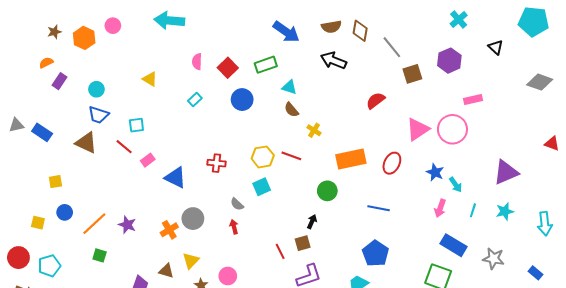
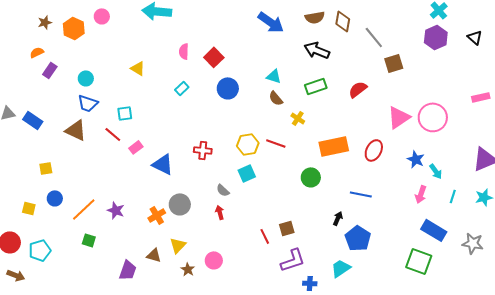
purple hexagon: (449, 61) -> (436, 37), moved
green rectangle: (266, 65) -> (316, 86), moved
pink rectangle: (473, 100) -> (481, 97), moved
black arrow: (312, 222) -> (338, 218), moved

